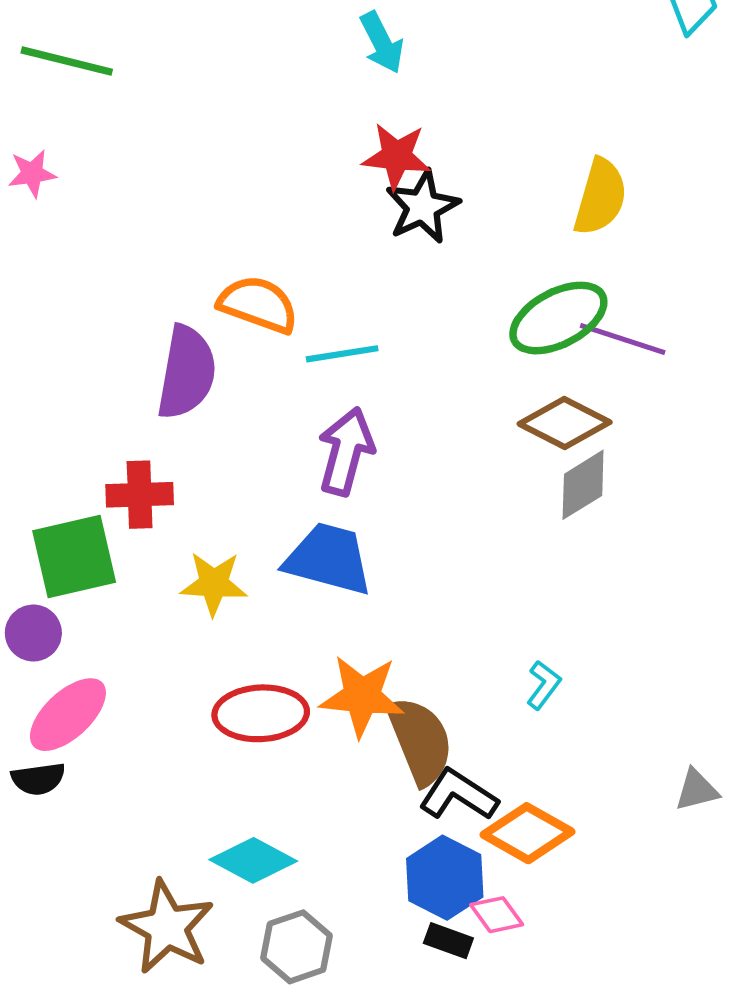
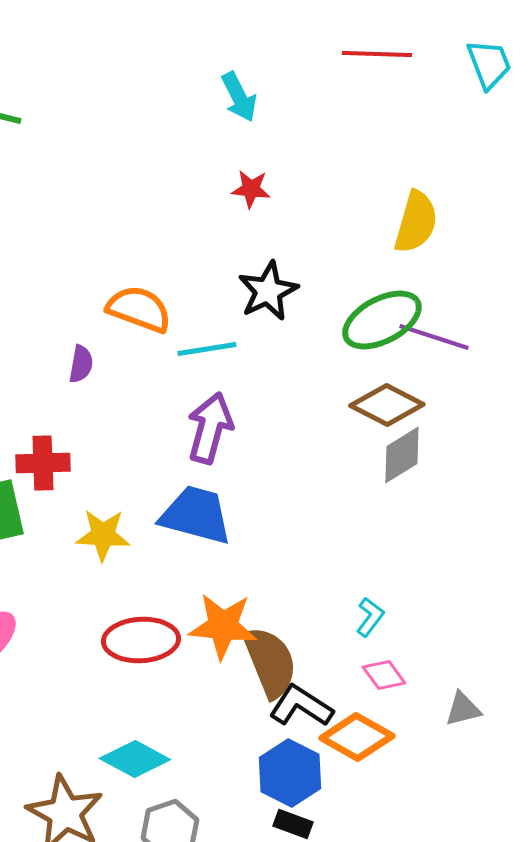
red star: (397, 156) -> (251, 189), size x0.7
black star: (423, 207) -> (268, 291), moved
purple semicircle: (187, 372) -> (81, 364), size x0.5
gray triangle: (697, 790) -> (463, 709), moved
pink diamond: (497, 915) -> (384, 675), moved

